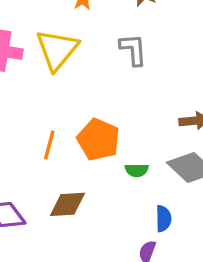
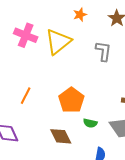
orange line: (49, 145) -> (26, 96), moved
brown diamond: (67, 204) -> (61, 136), moved, turned 55

